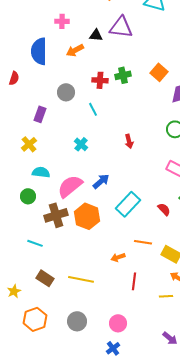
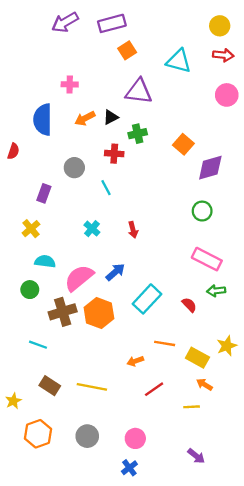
black triangle: (96, 35) -> (111, 117), moved, turned -32
green cross: (123, 75) -> (138, 134), moved
red arrow: (129, 141) -> (133, 230), moved
red line: (134, 281) -> (154, 389), turned 48

